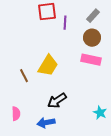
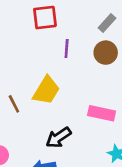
purple line: (65, 23) -> (67, 49), moved
pink rectangle: (91, 60) -> (102, 113), moved

